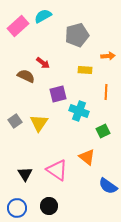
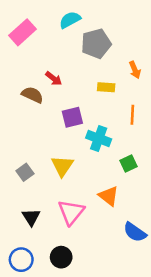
cyan semicircle: (43, 16) -> (70, 20), moved
orange arrow: (108, 56) -> (135, 70), turned 72
gray square: (15, 121) -> (25, 172), moved
yellow triangle: (39, 123) -> (62, 166), moved
pink triangle: (57, 170) -> (71, 212), turned 35

